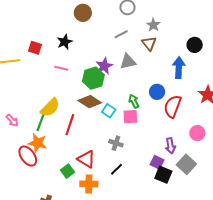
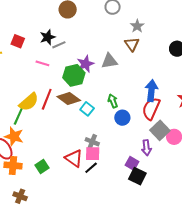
gray line: (121, 34) -> (59, 45), moved
blue arrow: (179, 68) -> (151, 91), moved
blue circle: (157, 92) -> (122, 118), moved
pink square: (130, 117) -> (93, 154), moved
red line: (70, 125) -> (47, 99), moved
red triangle: (86, 159) -> (74, 158), moved
gray square: (186, 164) -> (160, 130), moved
orange cross: (89, 184) -> (13, 165), moved

